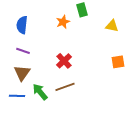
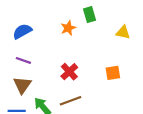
blue semicircle: (22, 25) -> (22, 31), turned 54
orange square: (118, 62) -> (113, 73), moved

